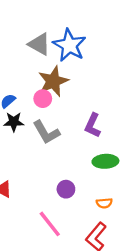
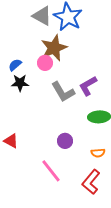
purple L-shape: (93, 125) -> (88, 86), turned 35
gray L-shape: (46, 132) -> (63, 92), moved

